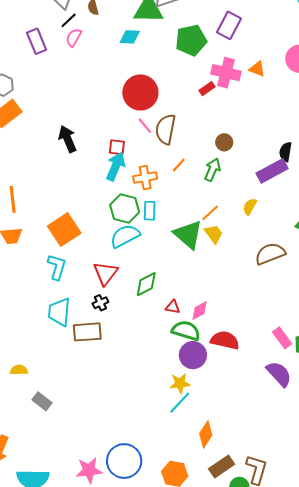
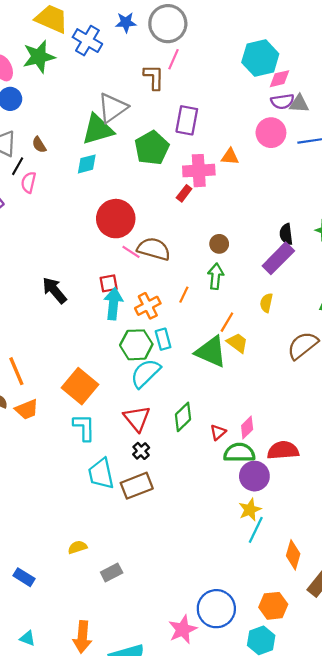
brown semicircle: (166, 129) -> (154, 249), turned 112
orange line: (179, 165) -> (184, 295), moved
red triangle: (173, 307) -> (218, 432), turned -35
gray rectangle: (42, 401) -> (112, 573), turned -48

